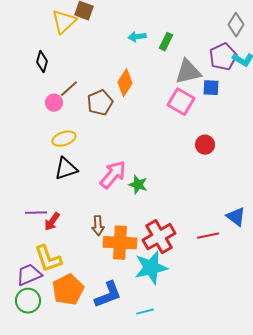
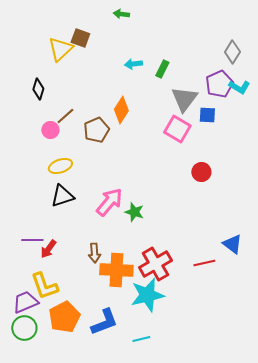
gray triangle: (188, 72) -> (184, 99), turned -40

